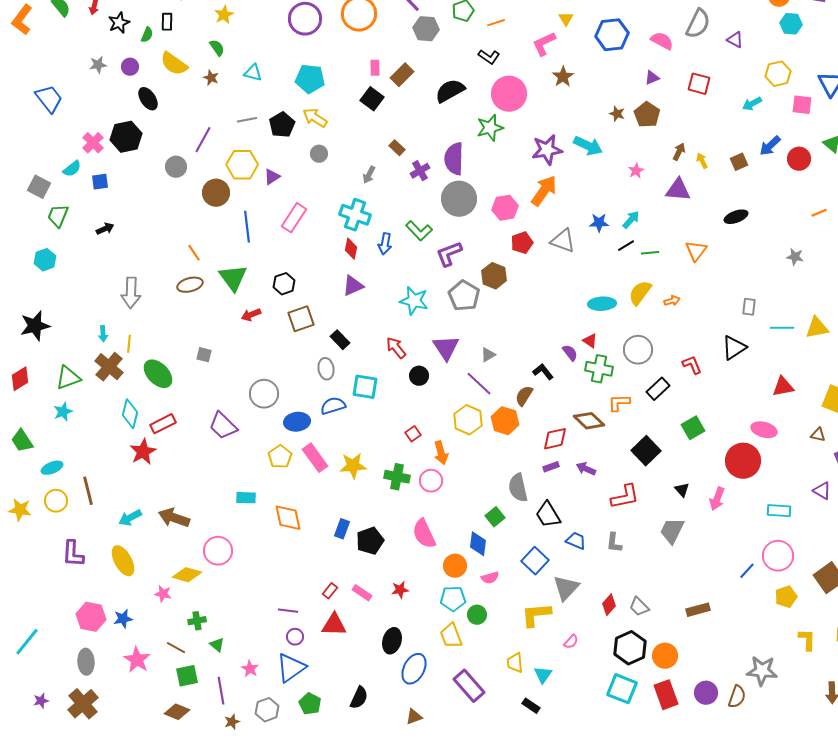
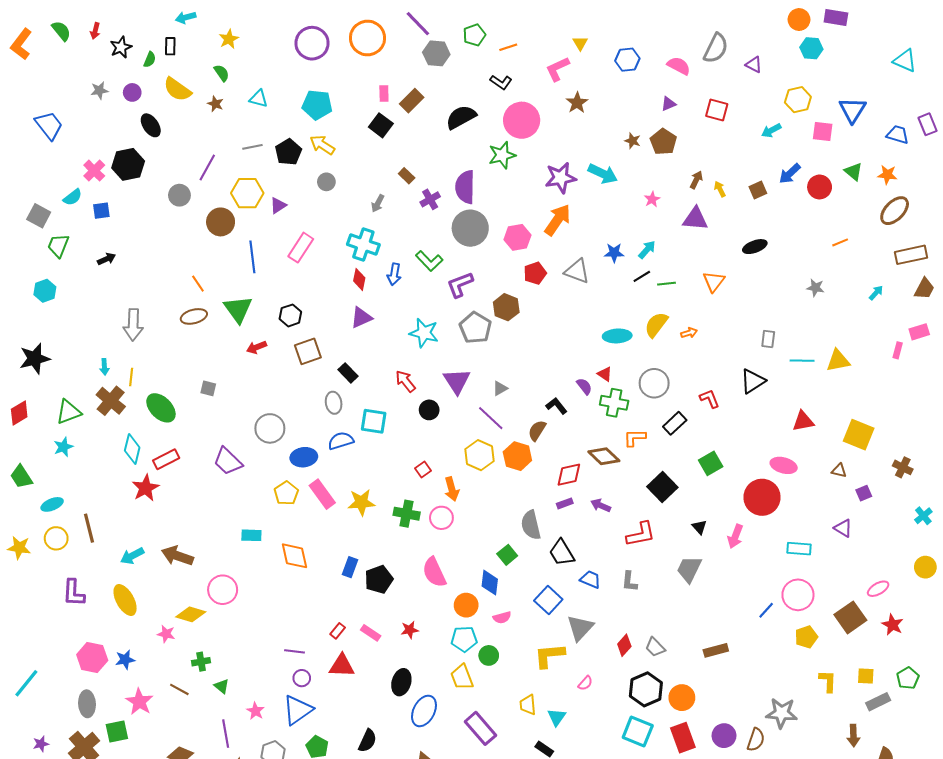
blue hexagon: (612, 35) -> (627, 60), size x0.7
green square: (187, 676) -> (117, 732), moved

